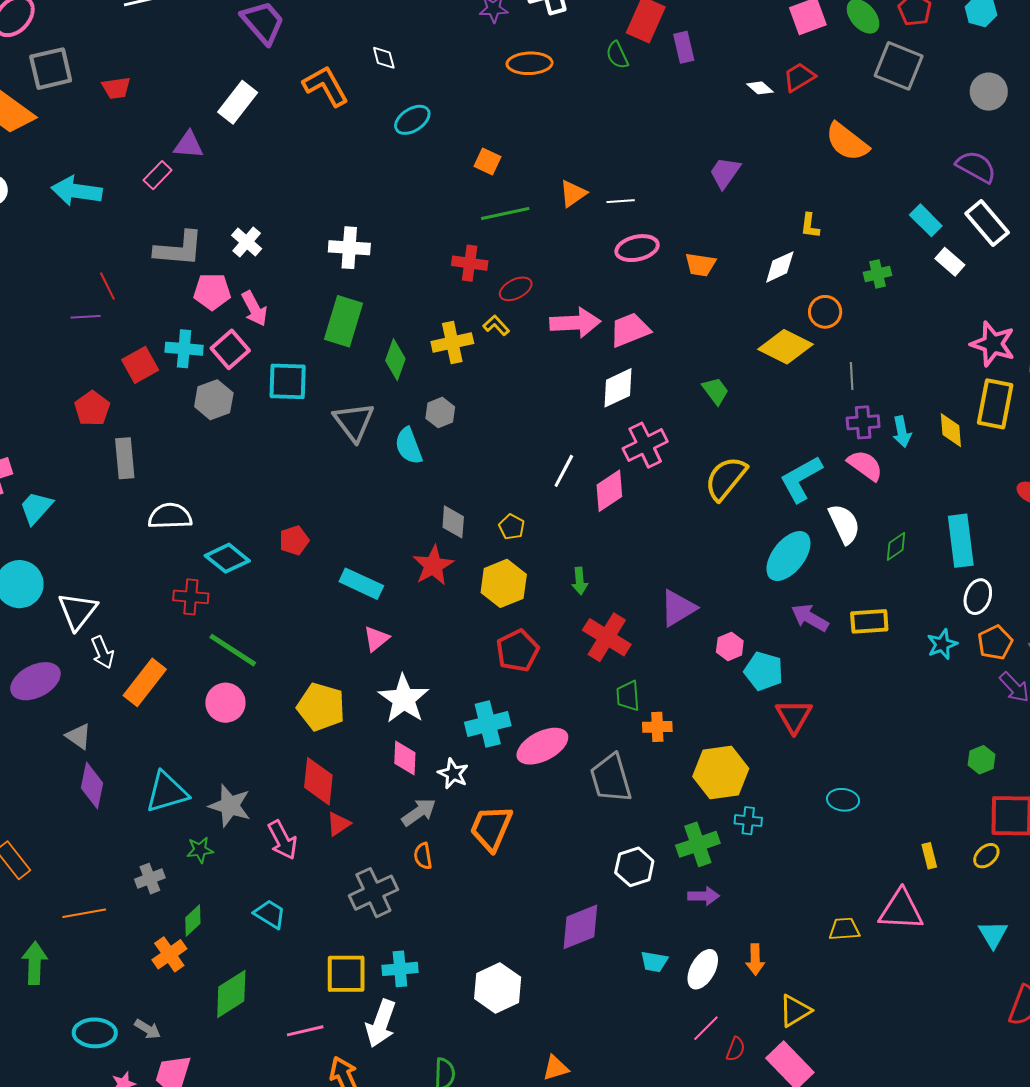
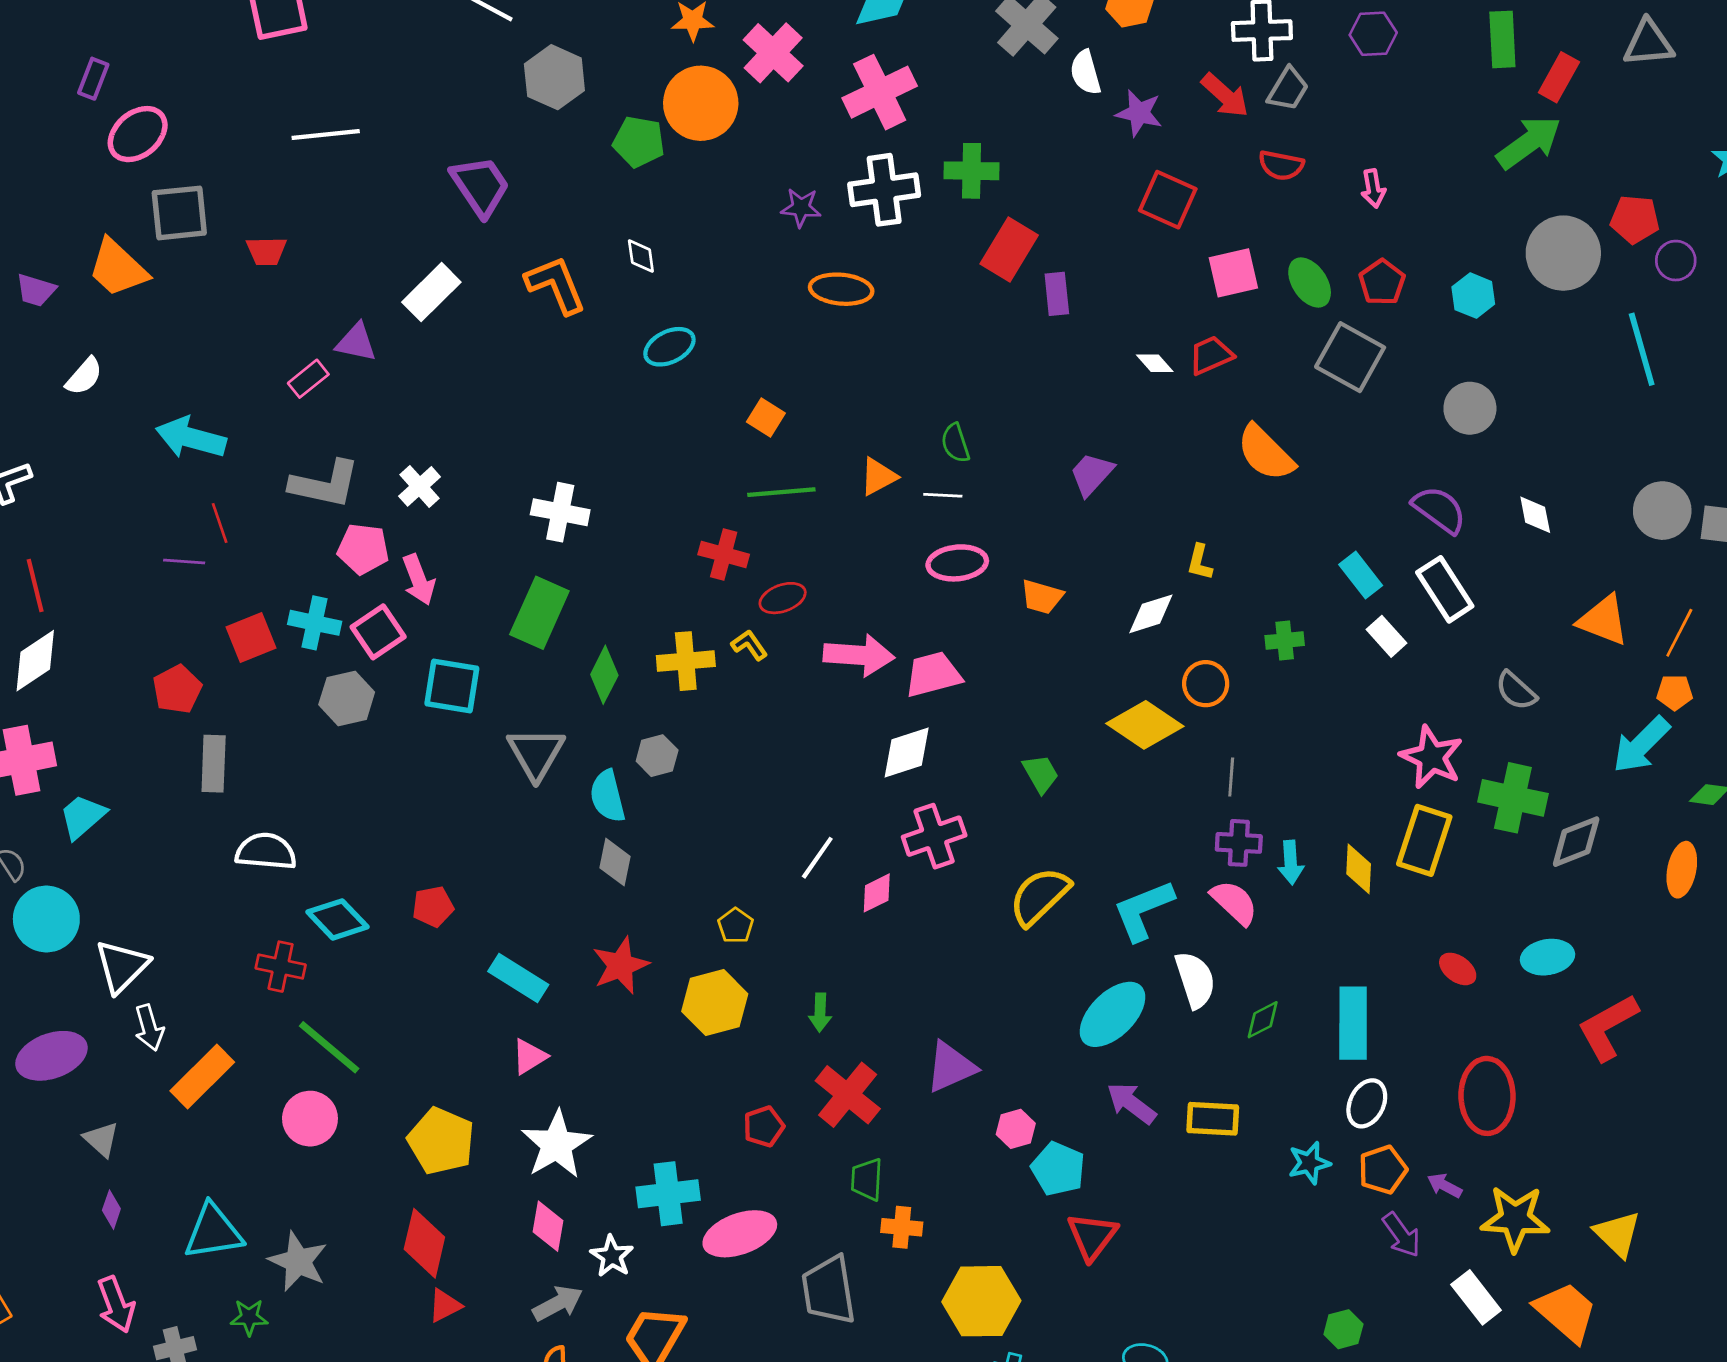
green semicircle: (617, 55) -> (955, 443), moved
cyan arrow: (77, 191) -> (191, 438), moved
pink diamond: (609, 491) -> (877, 893), size x0.7
gray diamond: (453, 522) -> (615, 862), moved
red pentagon: (518, 651) -> (764, 1126), moved, size x0.7
purple diamond: (92, 785) -> (111, 1210), size x0.6
pink arrow: (282, 840) -> (116, 1305), moved

